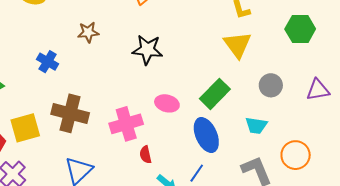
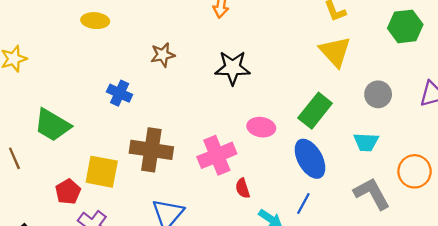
yellow square: (25, 128) -> (102, 172), turned 32

